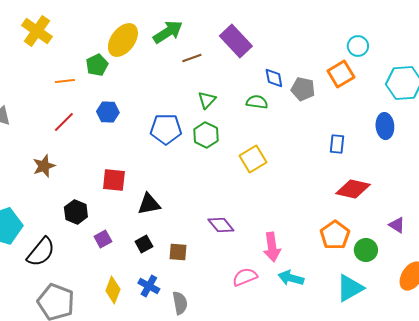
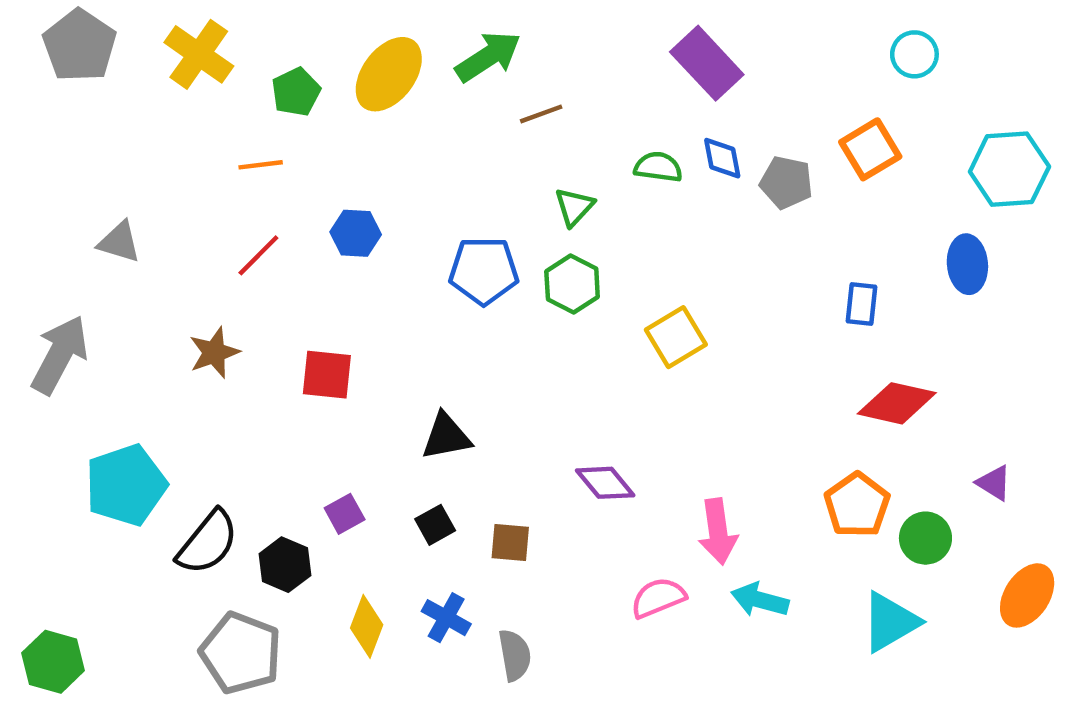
purple rectangle: (236, 41) -> (707, 63), moved
cyan circle: (358, 46) -> (914, 54), moved
green pentagon: (97, 65) -> (296, 92), moved
green semicircle: (257, 102) -> (658, 167), moved
red square: (114, 180) -> (327, 375), moved
black hexagon: (76, 212) -> (285, 565), moved

